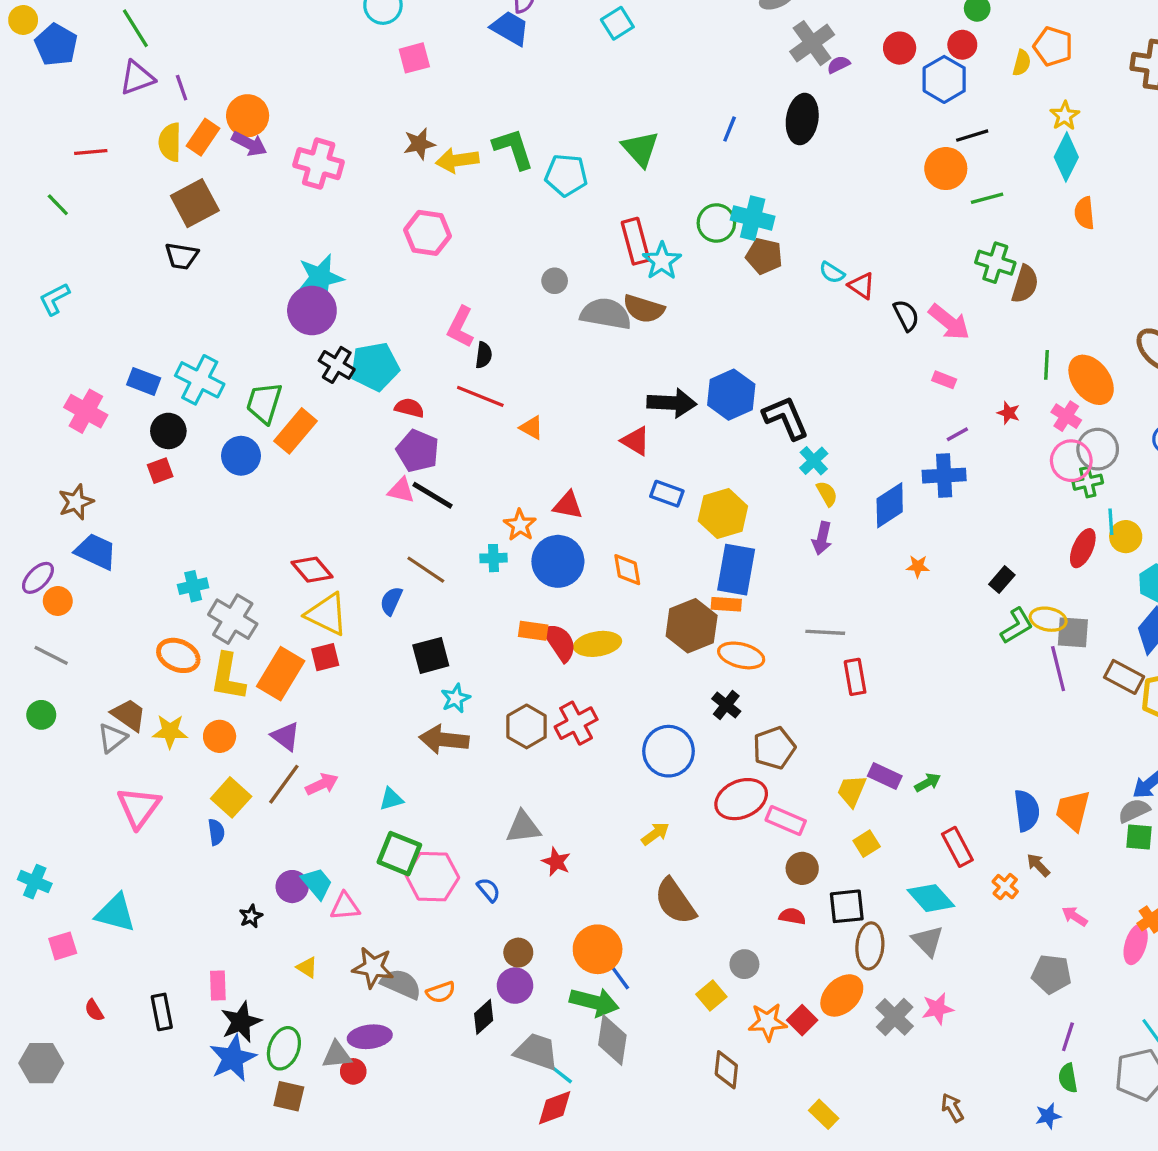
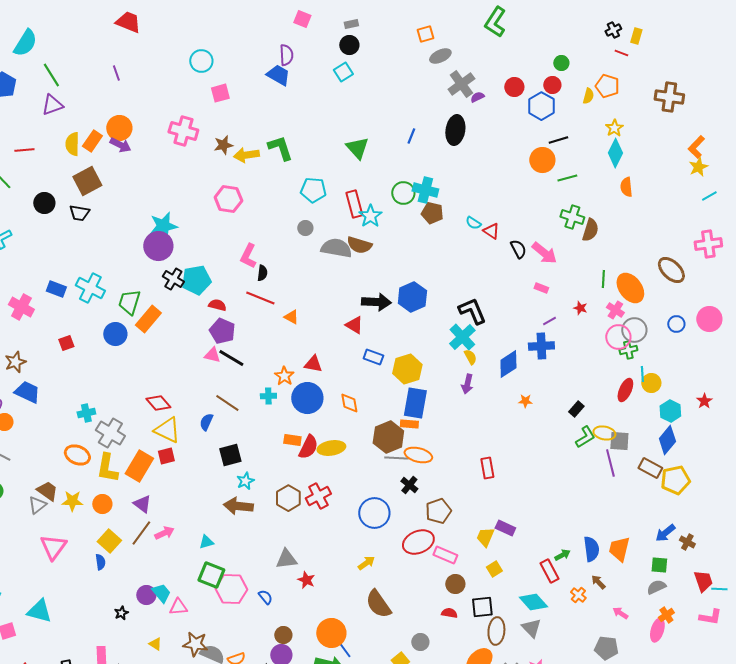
purple line: (182, 88) -> (116, 73), moved
pink cross: (319, 164) -> (183, 131), moved
cyan pentagon: (566, 175) -> (313, 190), moved
black L-shape: (786, 418) -> (472, 311), moved
black circle: (168, 431) -> (44, 203), moved
cyan cross: (814, 461) -> (462, 337), size x1.5
gray line: (825, 632) -> (396, 458), moved
red semicircle: (560, 642) -> (308, 447), turned 60
green arrow: (928, 783) -> (562, 555), moved
gray semicircle: (1134, 811) -> (656, 587), moved

